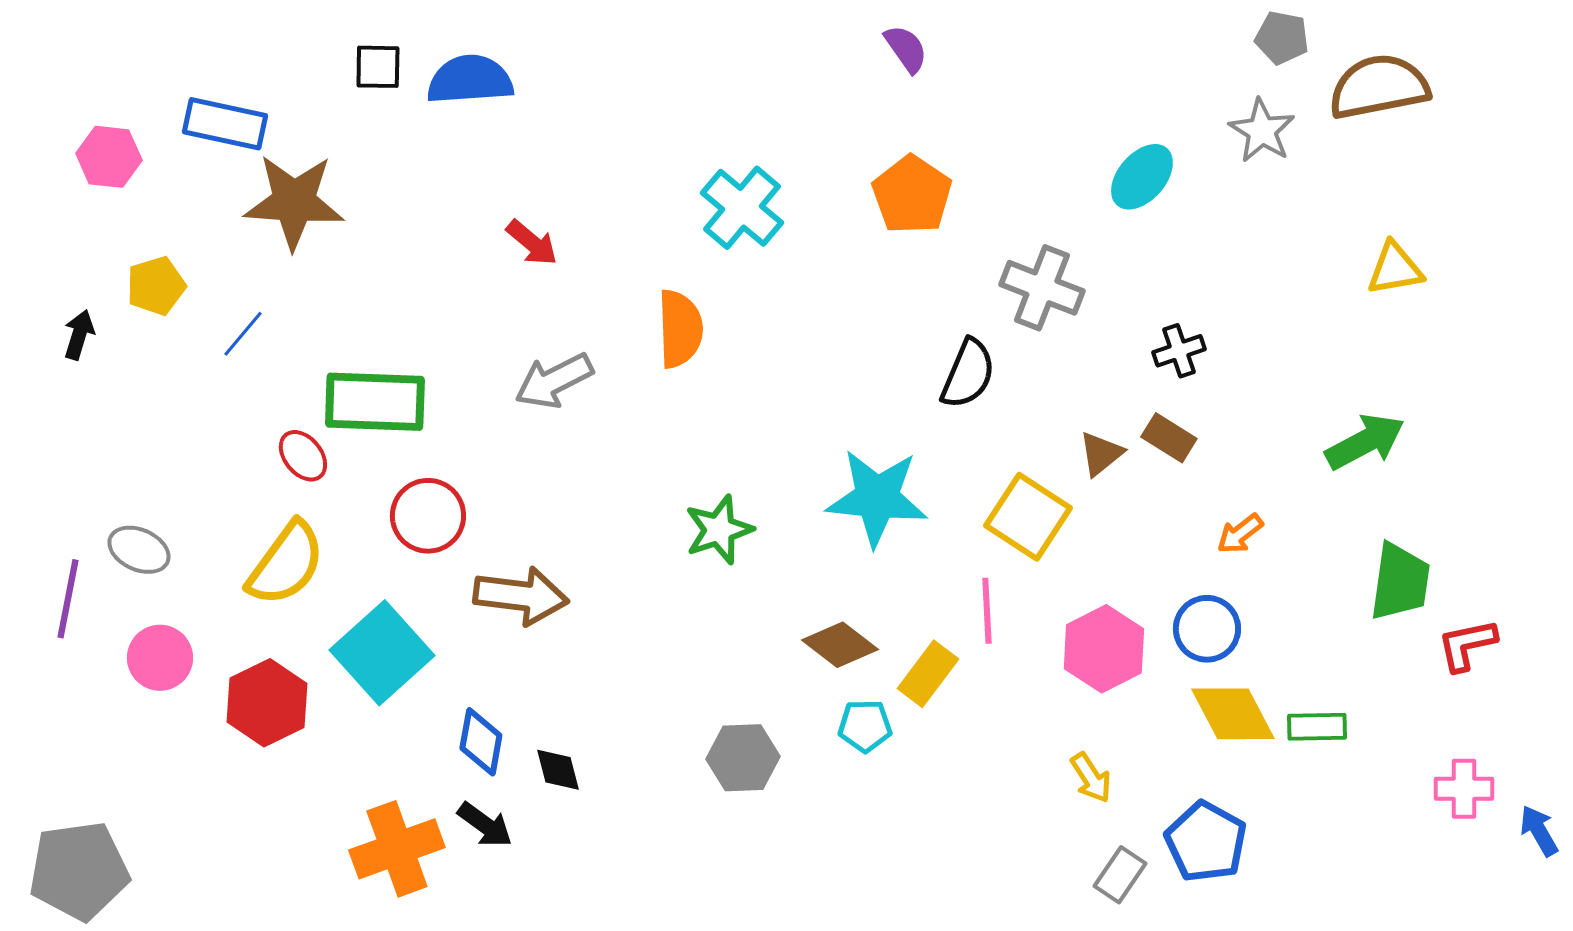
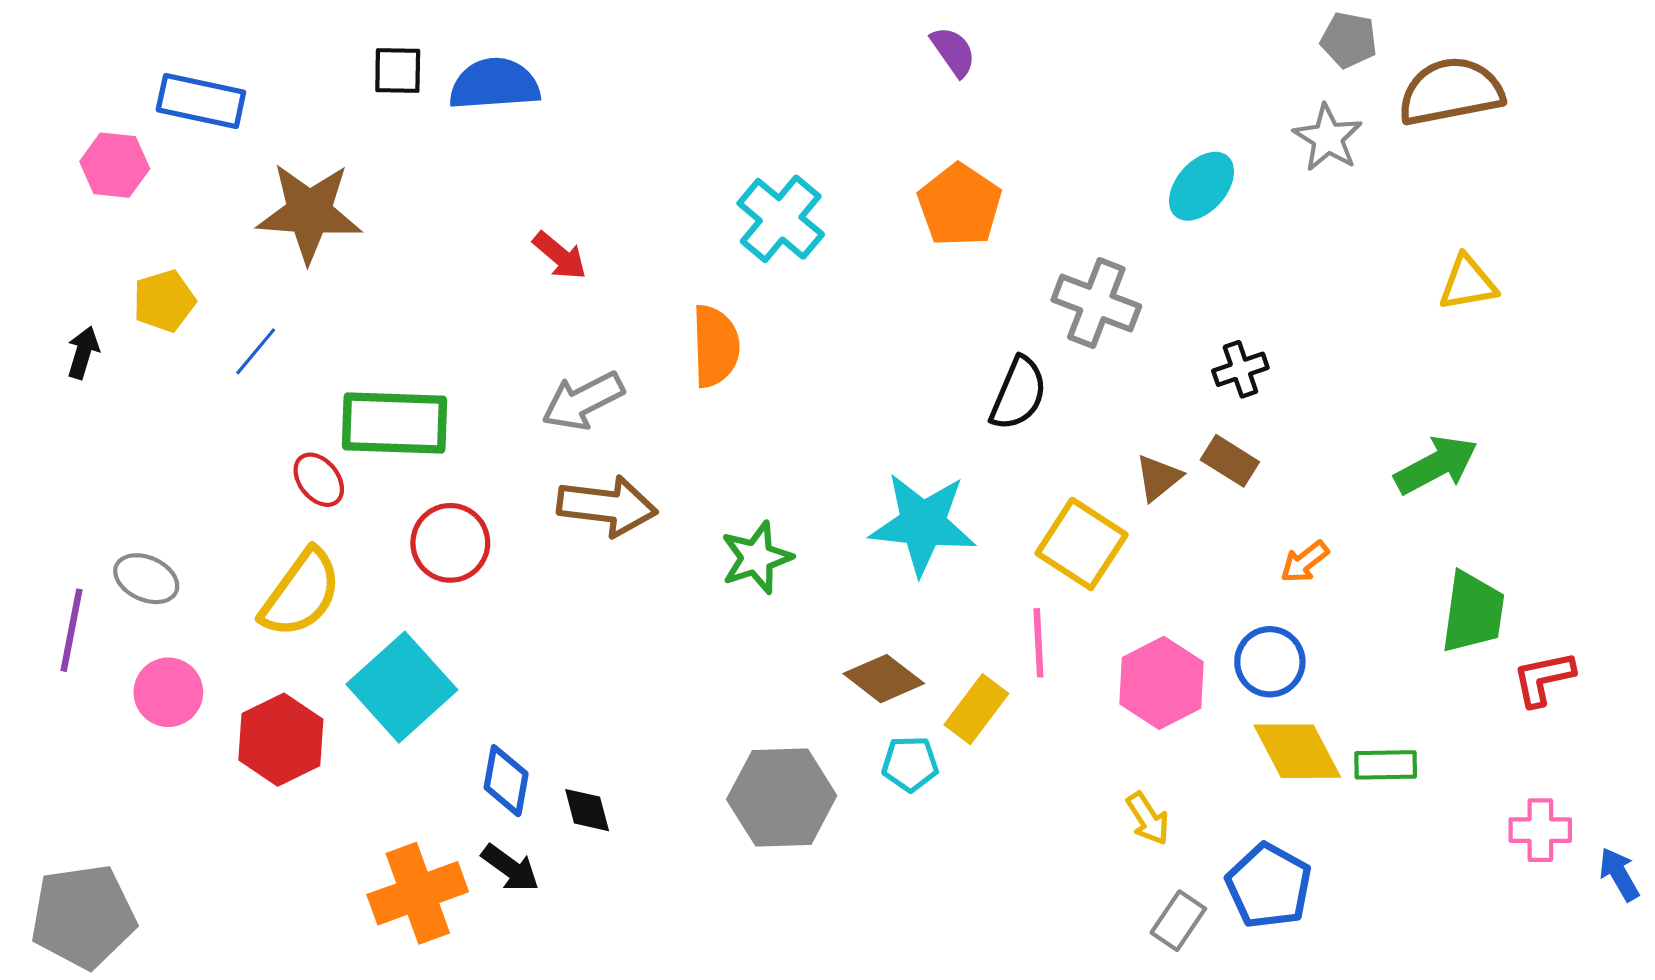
blue rectangle: (225, 124) -> (201, 101), moved
brown arrow: (521, 596) -> (607, 506), moved
gray hexagon: (743, 758) -> (782, 797), size x1.4

